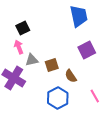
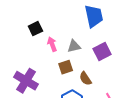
pink arrow: (19, 47) -> (52, 44), moved
gray triangle: (32, 60) -> (74, 46), moved

